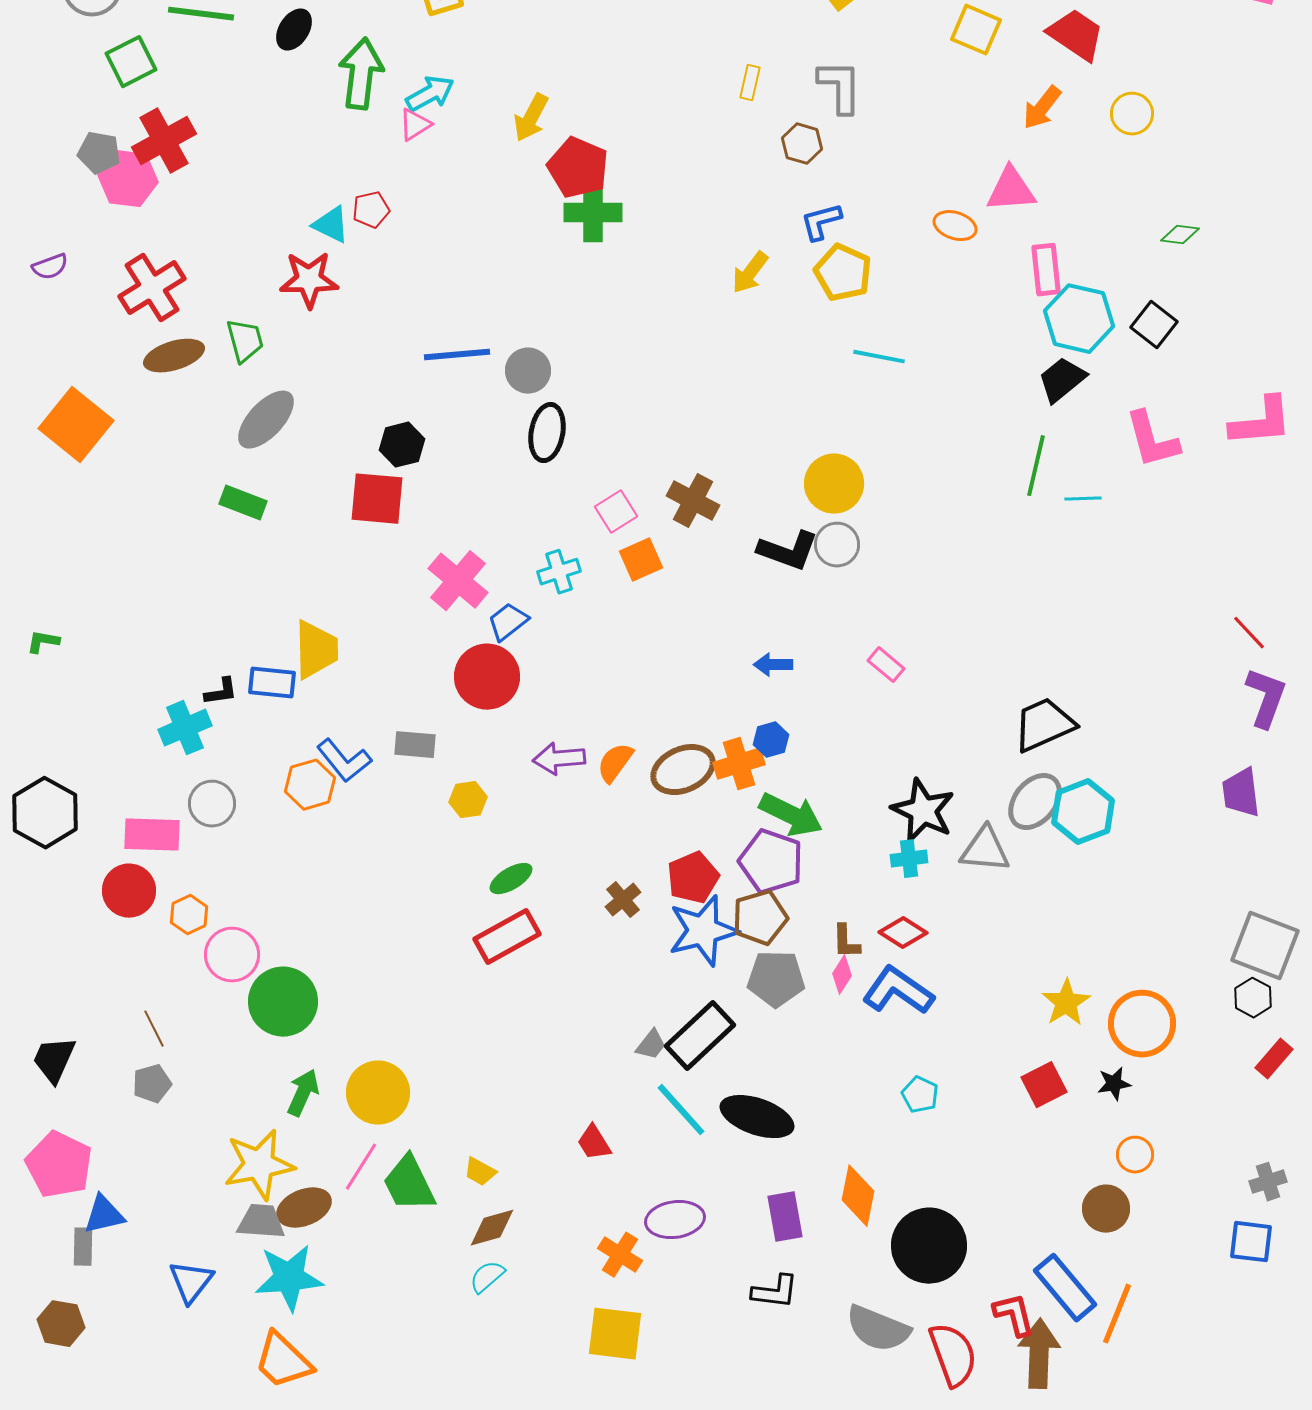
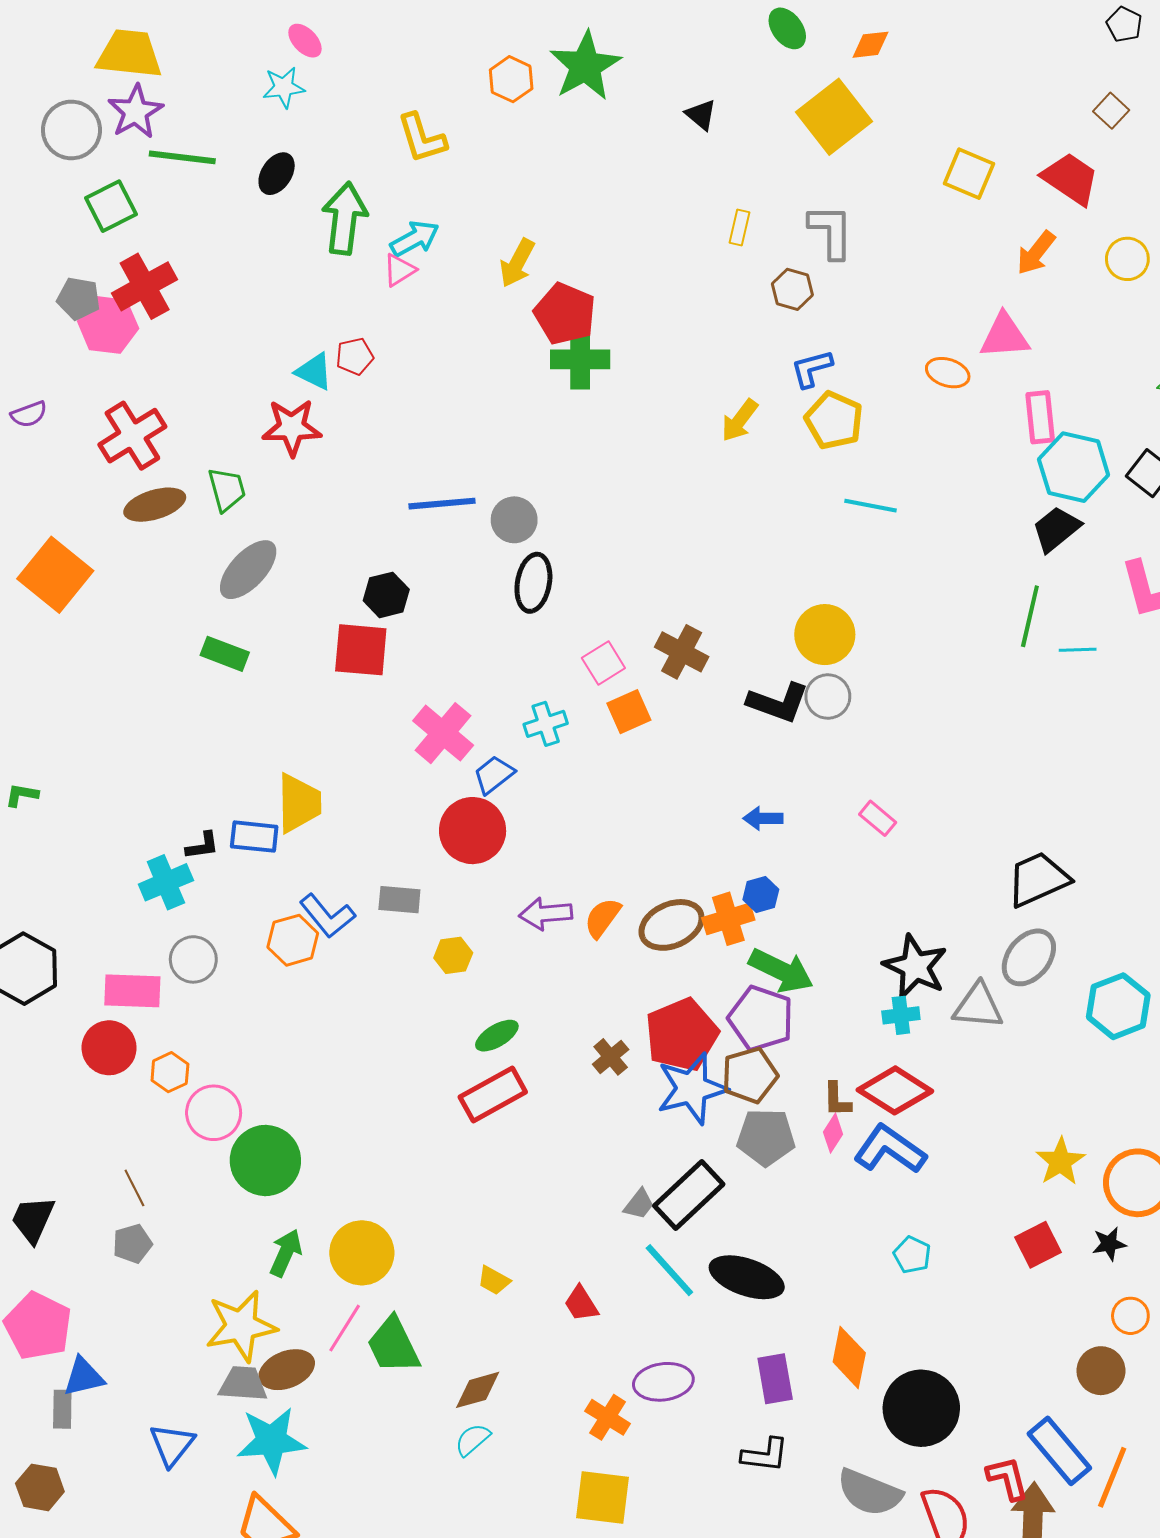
cyan hexagon: (1083, 812) -> (1118, 1006), moved
red pentagon: (693, 878) -> (682, 1035), size x1.4
red diamond: (903, 933) -> (895, 1090), size x1.5
yellow trapezoid: (480, 1172) -> (494, 1280), moved

